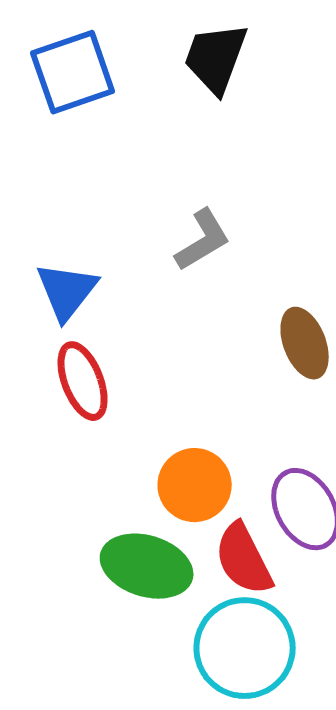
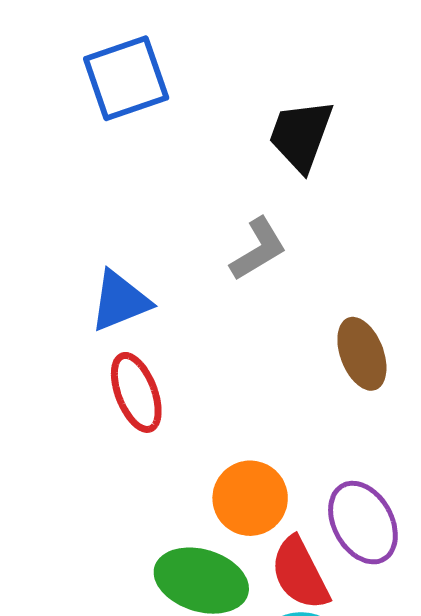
black trapezoid: (216, 58) -> (301, 135), moved
blue triangle: (67, 291) -> (120, 301), turned 30

